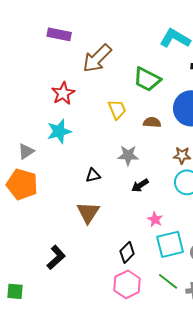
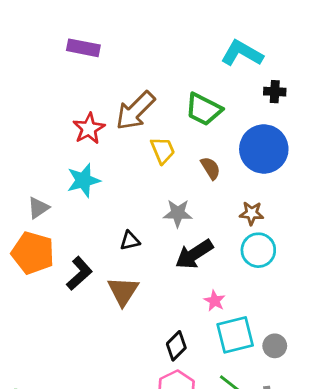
brown arrow: (97, 58) -> (135, 111), moved
brown semicircle: (152, 122) -> (211, 168), turned 54
black arrow: (140, 185) -> (194, 254), size x1.6
black L-shape: (56, 257) -> (79, 273), moved

